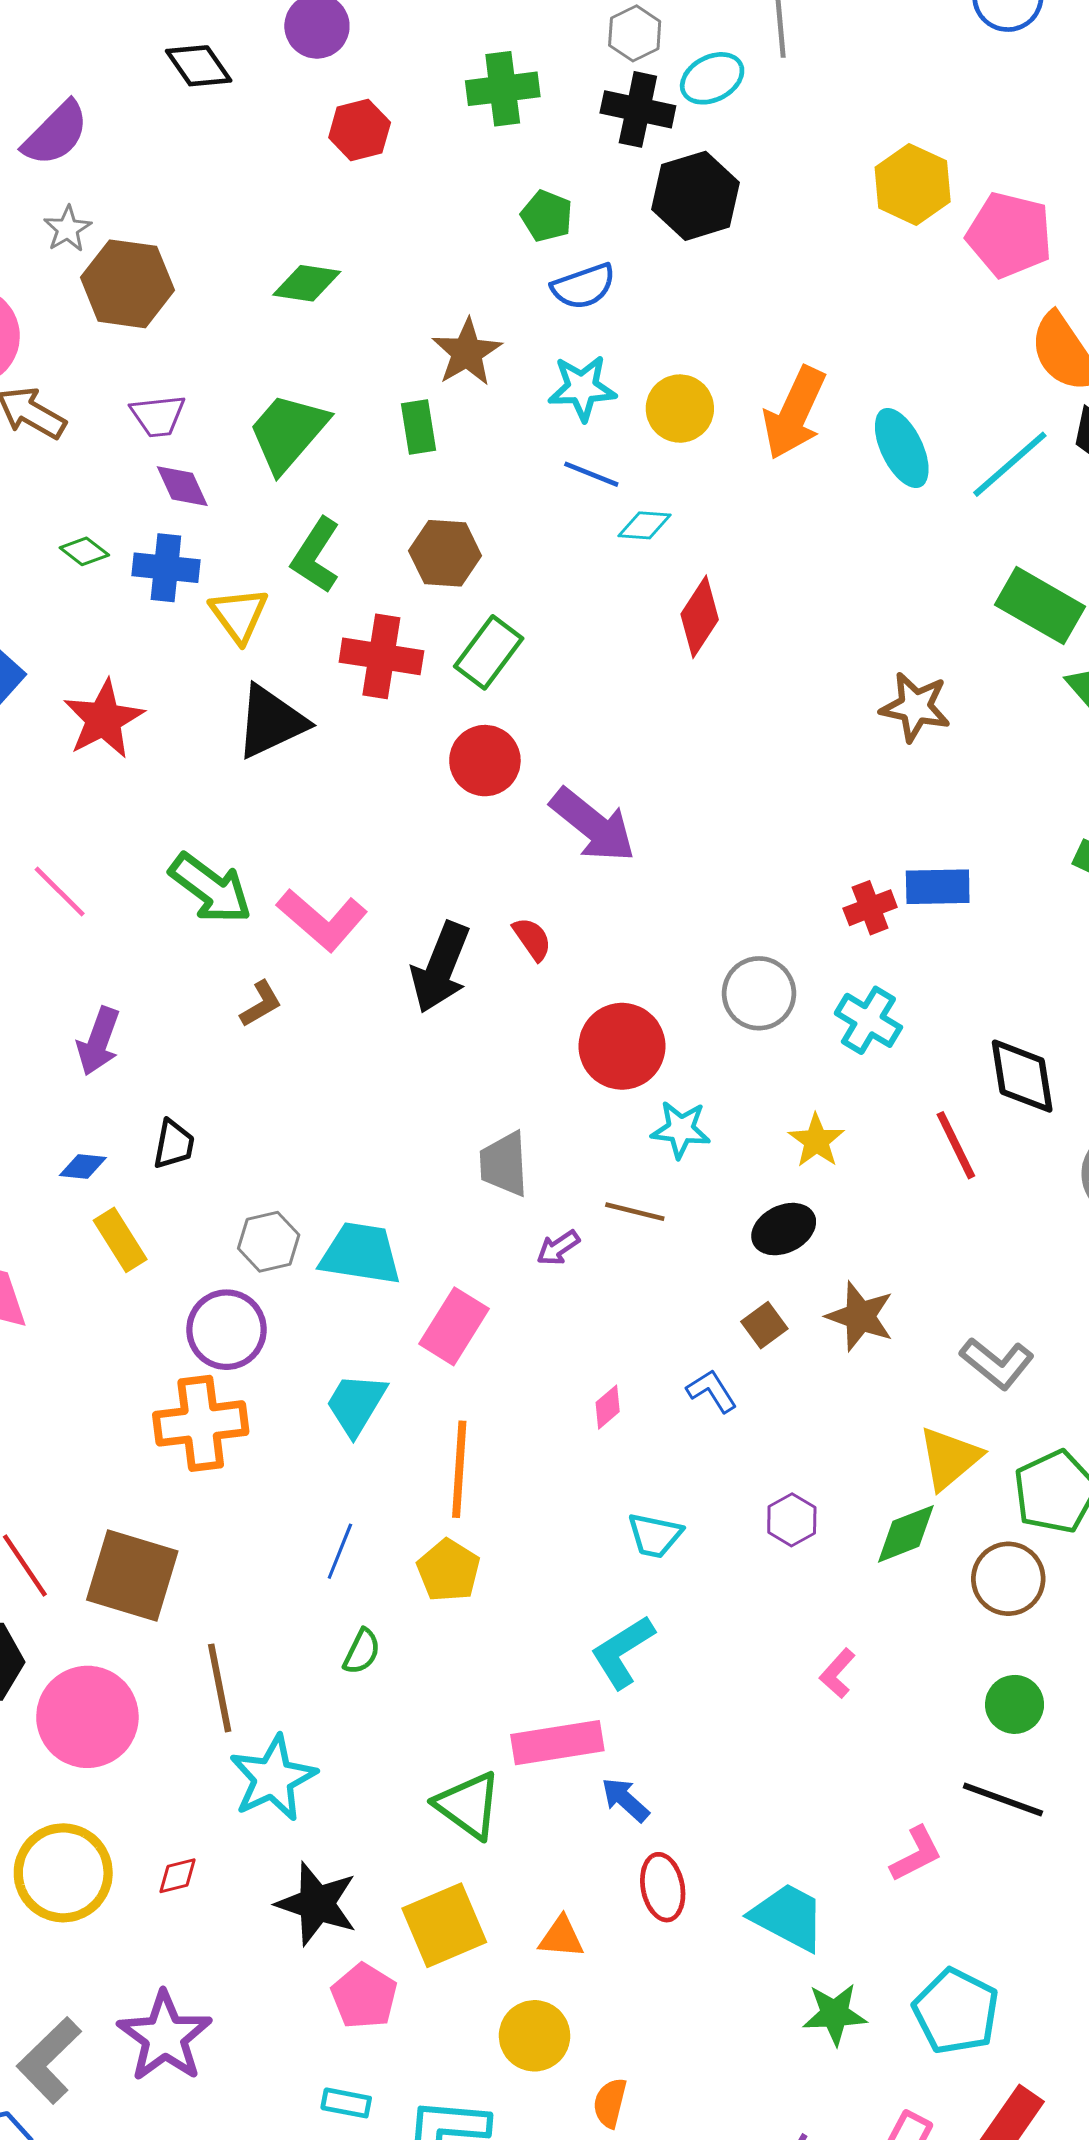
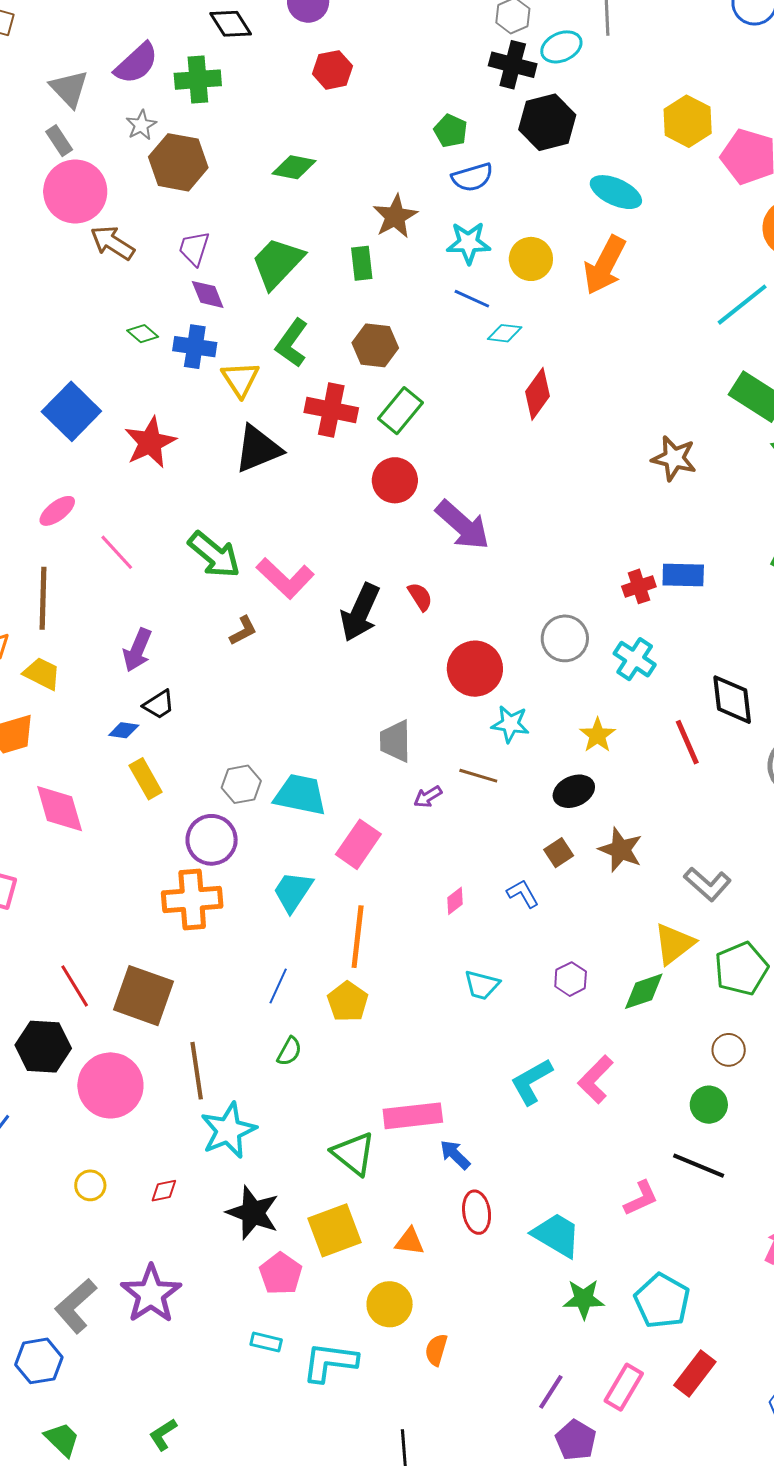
green cross: (503, 89) -> (198, 80), moved
purple trapezoid: (158, 416) -> (194, 248), turned 111
cyan ellipse: (902, 448) -> (616, 192), moved, turned -42
black trapezoid: (174, 1144) -> (159, 705), moved, turned 44
brown circle: (1008, 1579) -> (729, 1050), moved, size x0.7
cyan L-shape: (622, 1652) -> (531, 1081), moved
pink L-shape: (837, 1673) -> (596, 1079), size x1.5
yellow circle: (63, 1873) -> (90, 1185), size x0.5

